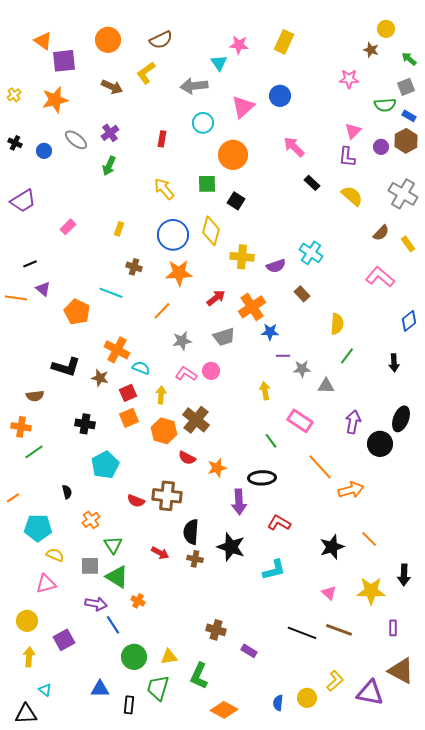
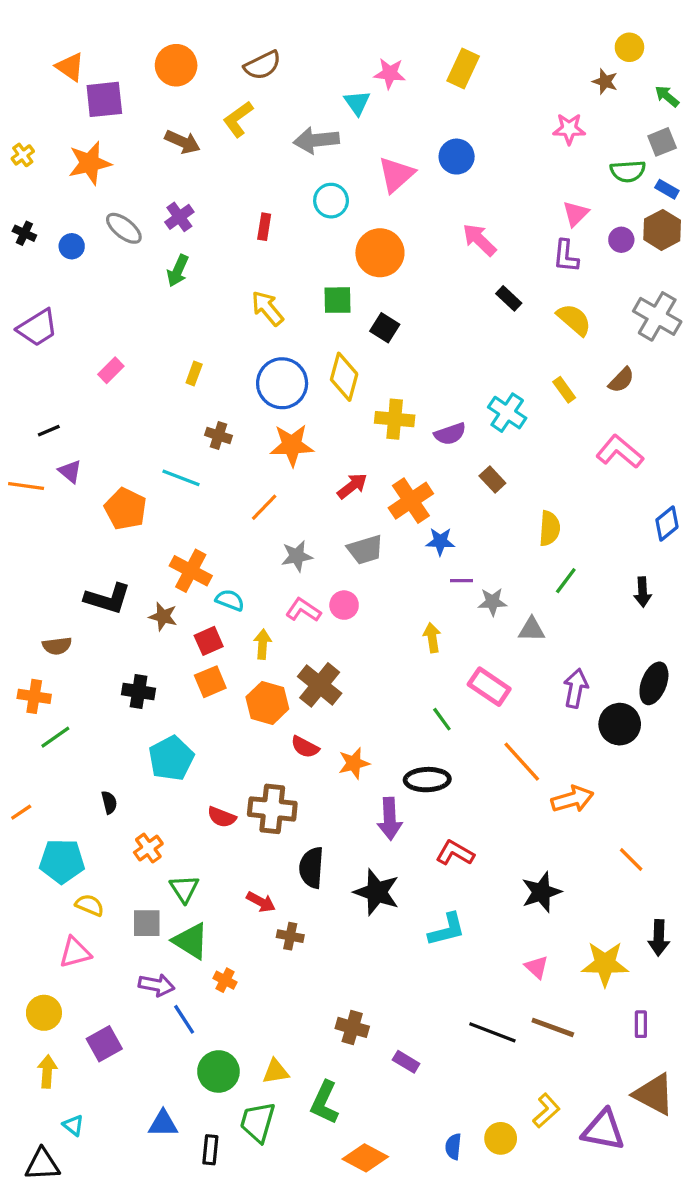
yellow rectangle: (408, 244) -> (564, 390), moved
orange line: (369, 539) -> (631, 859), moved
brown cross: (195, 559) -> (290, 936), moved

